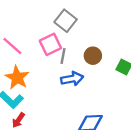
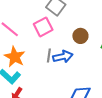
gray line: (63, 56) -> (49, 56), moved

